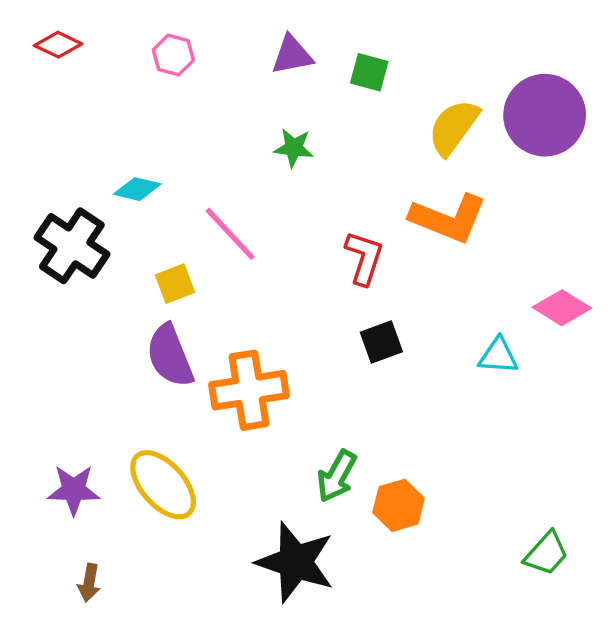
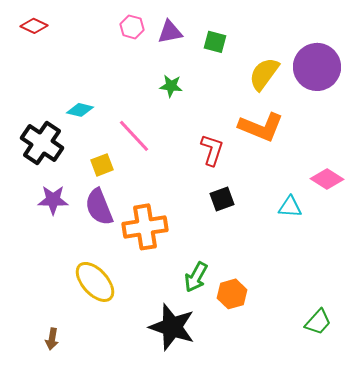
pink hexagon: (173, 55) -> (132, 27), moved
purple star: (74, 490) -> (53, 200), moved

